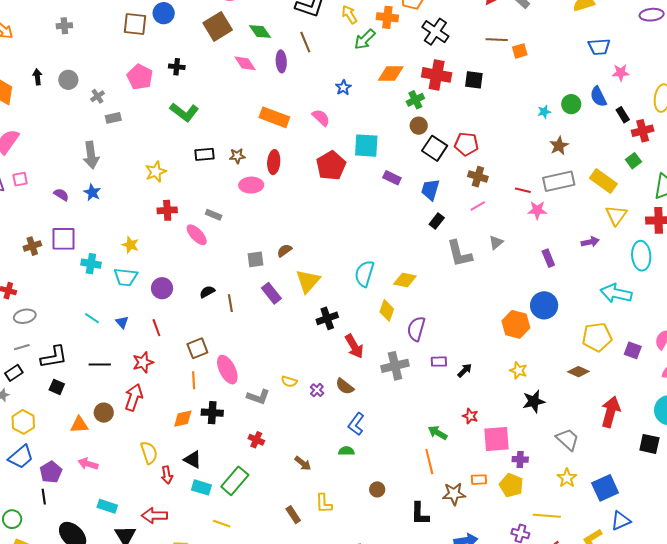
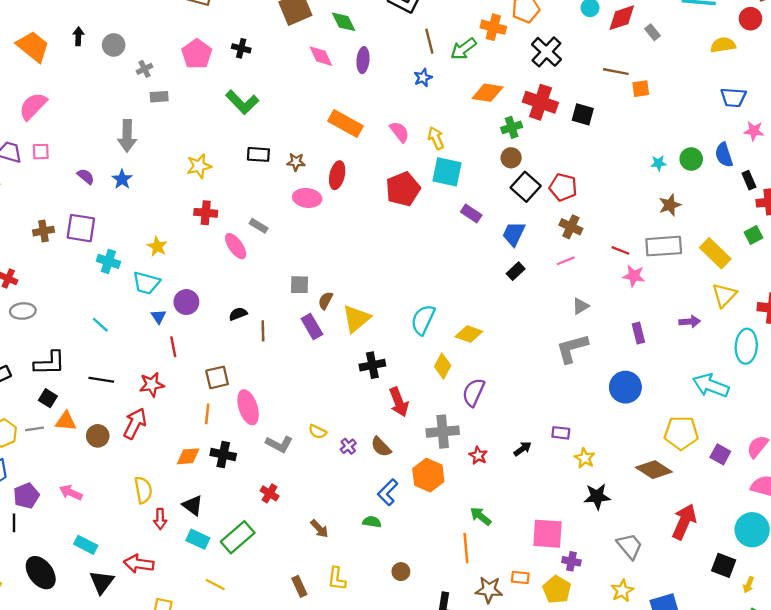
yellow arrow: (349, 15) -> (436, 138), moved
brown line: (305, 42) -> (429, 41), moved
blue star: (343, 88) -> (423, 78), moved
brown semicircle: (284, 250) -> (326, 301), moved, turned -35
gray L-shape: (459, 254) -> (572, 348), moved, turned 80
blue triangle: (122, 322) -> (159, 317), moved
orange hexagon: (516, 324) -> (428, 475), moved
gray line: (22, 347) -> (34, 429), moved
purple rectangle: (439, 362) -> (561, 433), moved
brown diamond: (578, 372) -> (654, 470), size x1.4
red star: (470, 416) -> (478, 455), moved
orange triangle: (79, 425) -> (66, 421), moved

